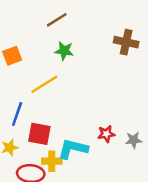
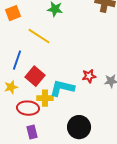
yellow line: (44, 84) -> (39, 36), turned 65
red square: (39, 134) -> (35, 76), turned 30

